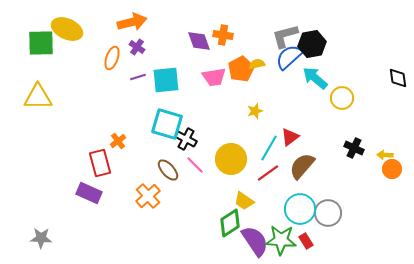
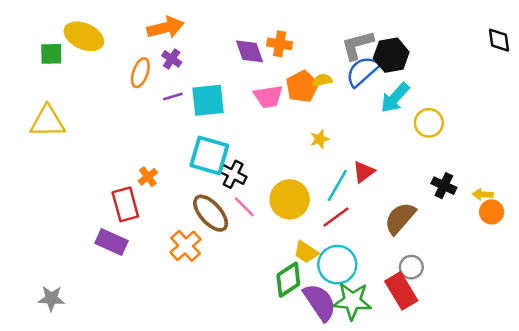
green square: (41, 43) -> (51, 54), size x0.7
cyan arrow: (315, 78) -> (395, 98), turned -88
black diamond: (398, 78) -> (499, 40), moved
brown semicircle: (302, 166) -> (400, 218), moved
brown ellipse: (168, 170) -> (211, 213), size x1.4
cyan circle: (300, 209) -> (337, 265), moved
gray circle: (328, 213) -> (411, 267), size x0.7
red rectangle: (306, 241) -> (401, 291), moved, size x1.8

